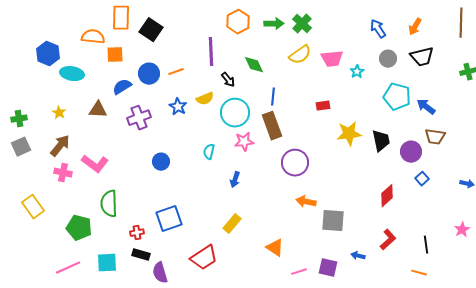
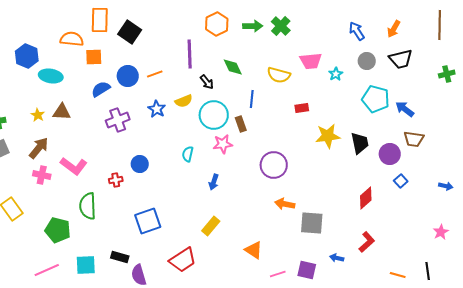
yellow semicircle: (300, 55) -> (279, 75), moved, turned 50
brown triangle: (98, 110) -> (62, 112), moved
brown rectangle: (272, 126) -> (241, 124), moved, size x0.6
red cross: (137, 233) -> (116, 180), moved
black line: (426, 245) -> (428, 271), moved

